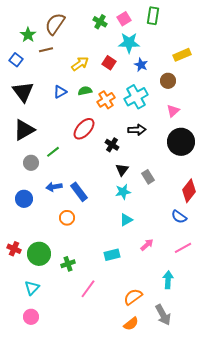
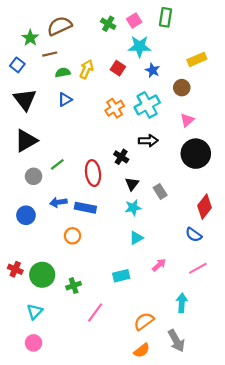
brown semicircle: (55, 24) -> (59, 26), turned 30
yellow arrow: (80, 64) -> (87, 69), turned -30
green semicircle: (85, 91) -> (63, 72), moved
red ellipse: (84, 129) -> (93, 173), moved, turned -50
blue rectangle: (79, 192) -> (85, 208), turned -42

